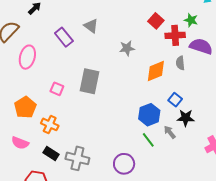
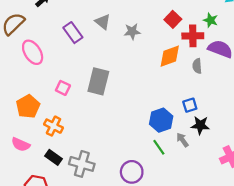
gray star: (127, 48) -> (132, 32), moved
pink ellipse: (27, 57) -> (33, 52), turned -50
orange diamond: (156, 71) -> (170, 56), moved
blue square: (175, 100) -> (190, 105), turned 32

